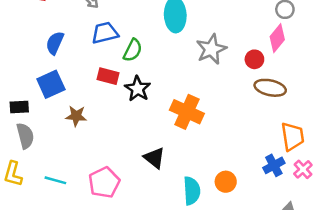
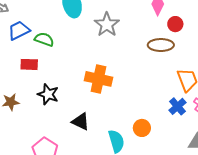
green semicircle: (133, 50) -> (44, 39), turned -84
red circle: (254, 59) -> (175, 24), moved
black star: (138, 89) -> (48, 94), moved

